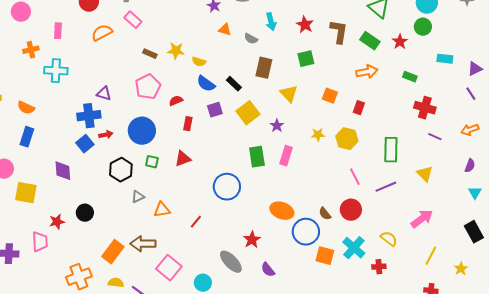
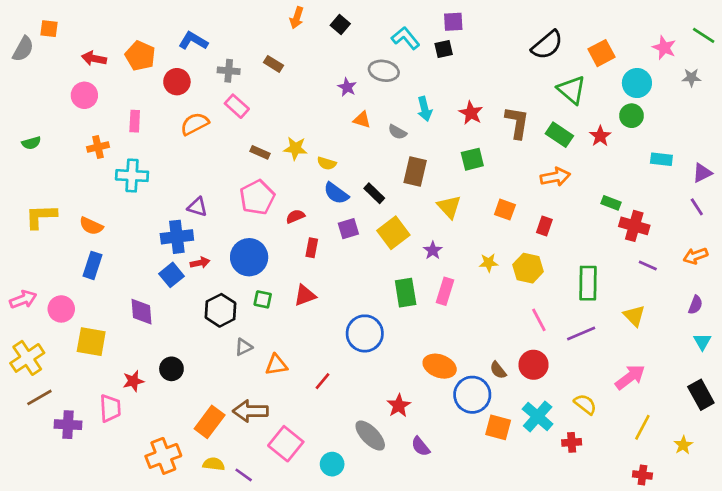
green rectangle: (410, 77) -> (611, 203), moved

